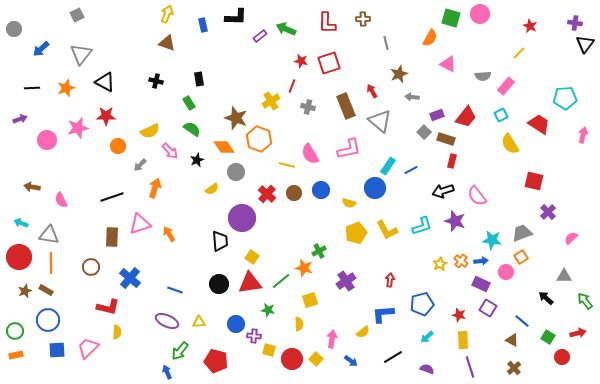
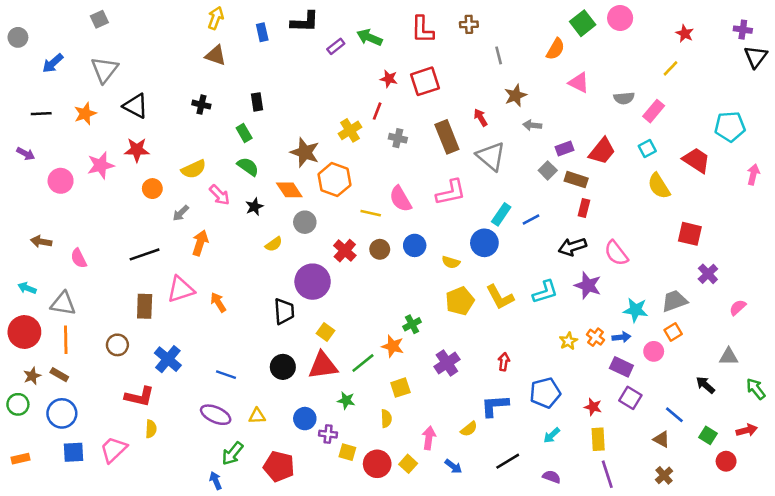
green square: (451, 18) -> (583, 23), turned 36
purple arrow: (20, 119) -> (26, 154), turned 48
green circle: (15, 331) -> (18, 404), moved

